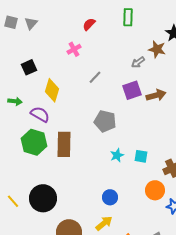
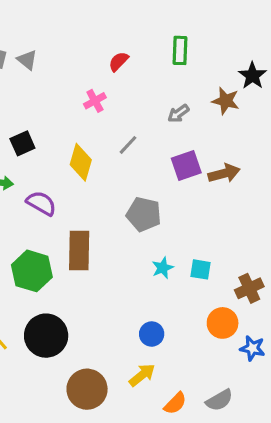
gray triangle: (31, 23) -> (27, 60), turned -32
gray arrow: (138, 62) -> (178, 113), moved
black square: (29, 67) -> (22, 143), moved
yellow diamond: (52, 90) -> (81, 162), moved
green hexagon: (34, 142) -> (32, 271), moved

